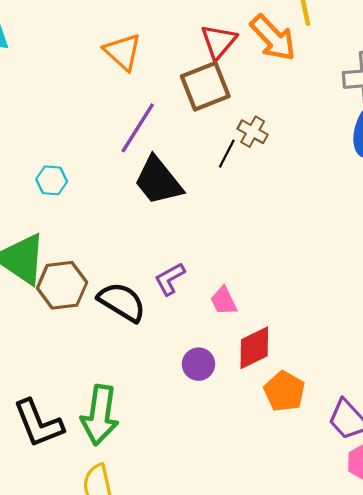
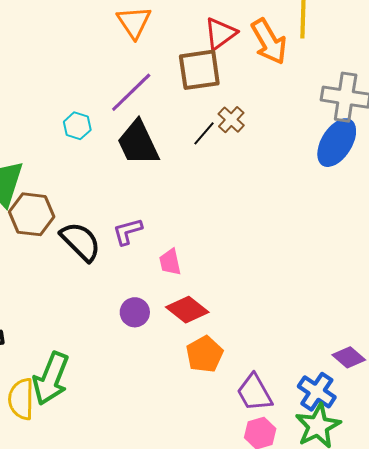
cyan hexagon: (52, 180) -> (77, 126), moved
red diamond: (254, 348) -> (187, 310), turned 51
green arrow: (100, 415) -> (51, 378), moved

